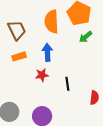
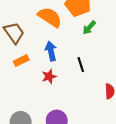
orange semicircle: (51, 22) -> (50, 17), turned 135
black line: (67, 84) -> (81, 65), moved

